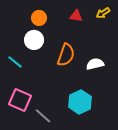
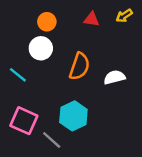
cyan hexagon: (80, 102) -> (73, 116), moved

